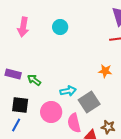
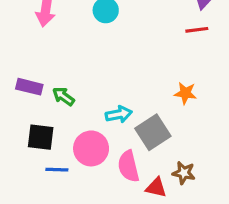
orange star: (105, 71) -> (185, 93), moved
blue line: (16, 125) -> (57, 170), moved, turned 64

